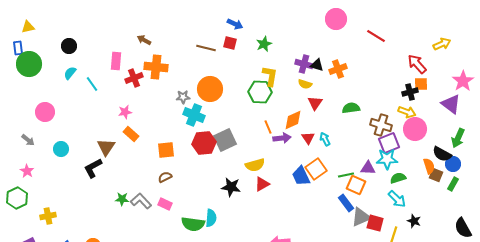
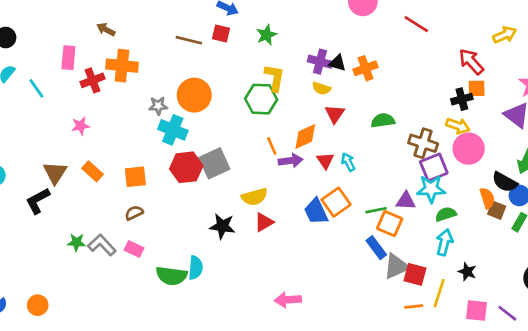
orange rectangle: (131, 134) -> (93, 171), moved
cyan arrow: (397, 199) -> (444, 242), turned -120

